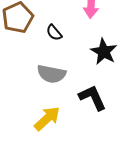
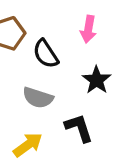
black semicircle: (54, 33) -> (46, 54), size x1.6

